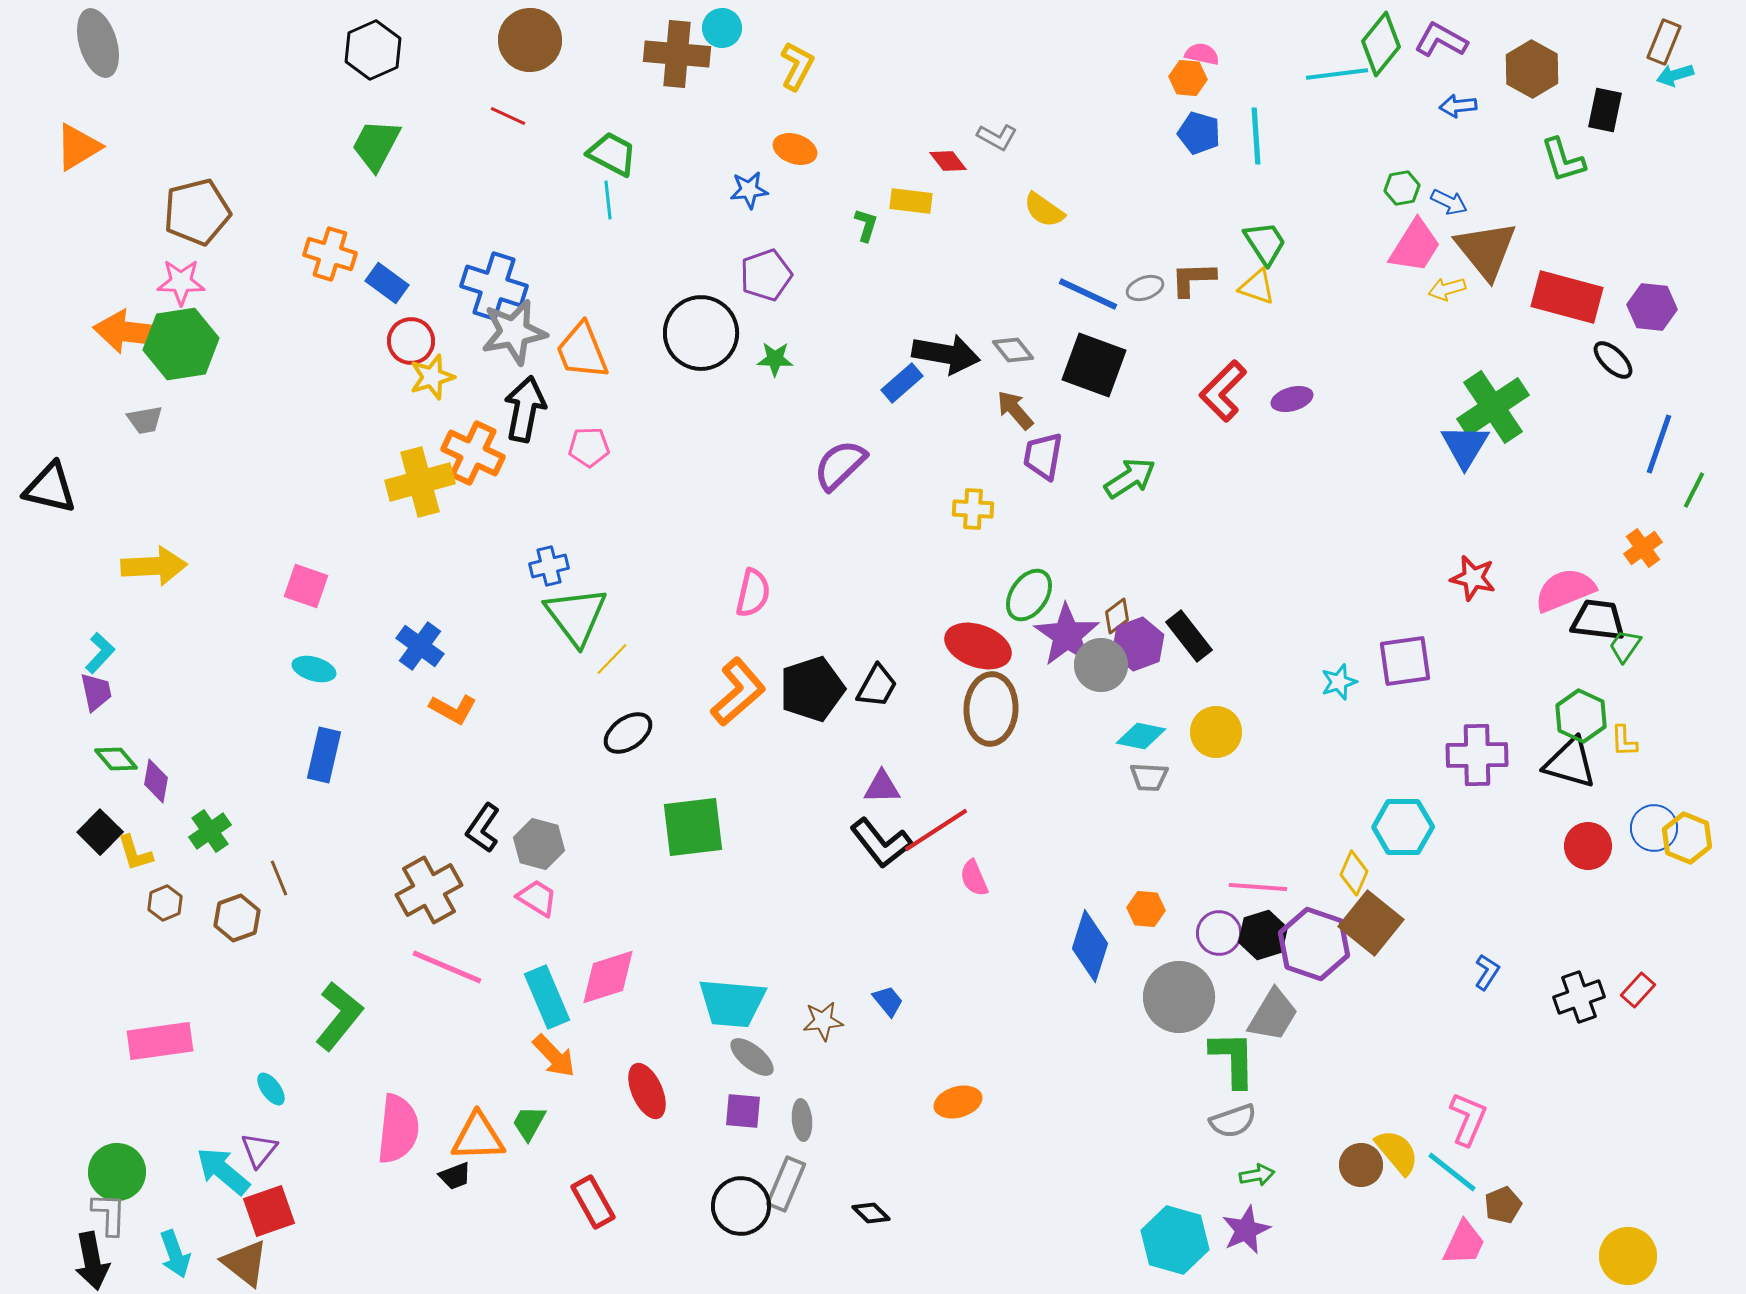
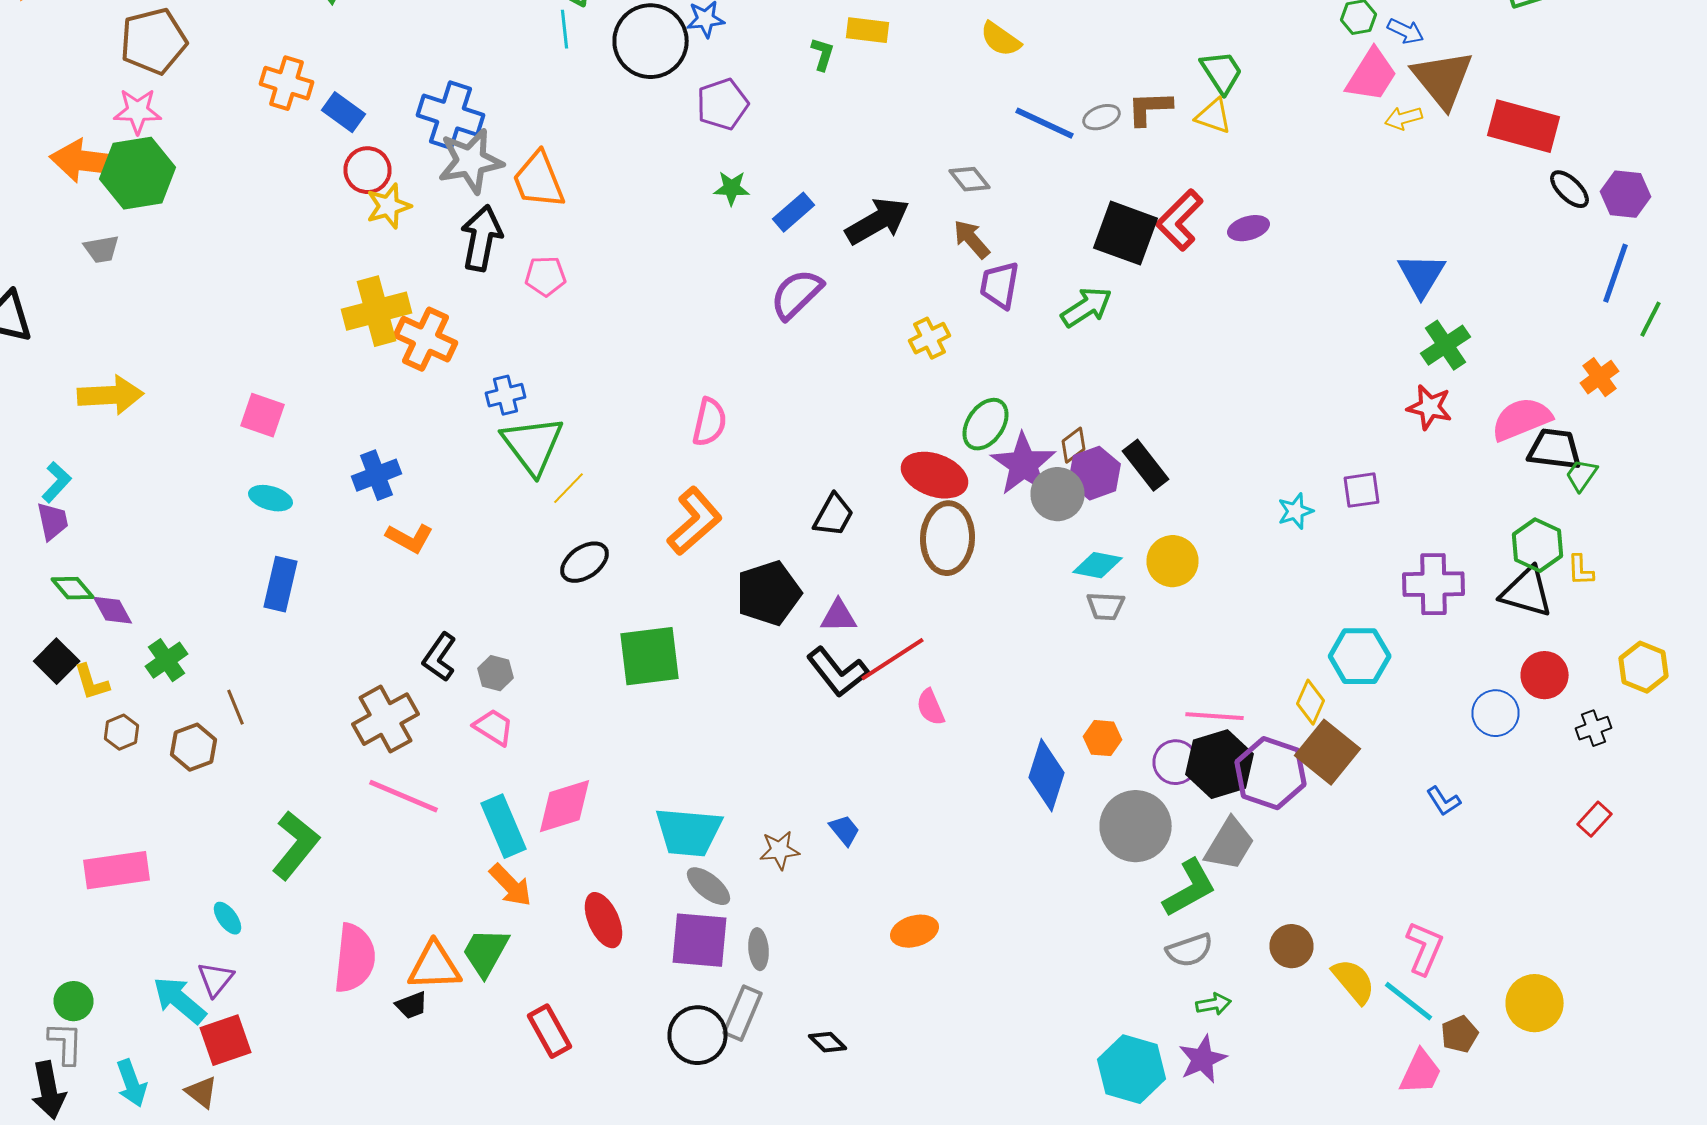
purple hexagon: (1652, 307) -> (1626, 194), moved
black circle: (701, 333) -> (650, 41), moved
black arrow: (946, 354) -> (878, 221), moved, turned -40
black square: (1094, 365) -> (1126, 233), moved
blue rectangle: (902, 383) -> (794, 212), moved
green cross: (1493, 407) -> (1446, 345), moved, size x0.7
orange cross: (473, 453) -> (426, 339), moved
yellow cross: (973, 509) -> (930, 338), turned -30
blue cross: (420, 646) -> (376, 475), turned 33
purple square: (1405, 661) -> (1362, 490), size x0.7
black pentagon: (812, 689) -> (768, 593), moved
purple diamond: (156, 781) -> (112, 610), turned -39
blue circle: (1654, 828) -> (1496, 713), moved
gray hexagon: (539, 844) -> (496, 673), size x0.7
black hexagon: (1263, 935) -> (1220, 764), size x1.4
blue L-shape: (1487, 972) -> (1444, 801), turned 114
black cross: (1579, 997) -> (1594, 728), moved, size x0.7
green L-shape: (1233, 1059) -> (1190, 888), turned 62
purple square: (743, 1111) -> (700, 940), size x1.6
green trapezoid: (529, 1123) -> (486, 952), size x1.4
brown circle: (1361, 1165) -> (1292, 946), moved
green circle: (117, 1172) -> (74, 1001), size x0.7
yellow circle: (1628, 1256) -> (1534, 1003), moved
brown triangle: (245, 1263) -> (202, 1092), size x0.7

